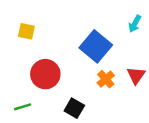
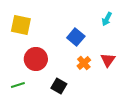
yellow square: (26, 31) -> (21, 25), size x1.5
blue square: (96, 46) -> (76, 37), size x0.7

